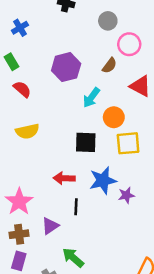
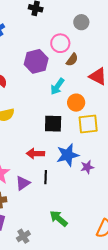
gray circle: (108, 21) -> (81, 22), moved
pink circle: (129, 44) -> (60, 43), moved
purple triangle: (50, 226) -> (23, 183), moved
green arrow: (73, 258) -> (59, 218), moved

